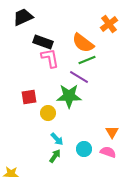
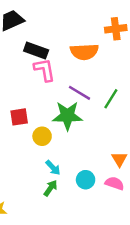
orange cross: (109, 24) -> (116, 29), turned 30
orange semicircle: (83, 43) -> (84, 52), turned -40
green line: (87, 60) -> (111, 99), moved, turned -36

